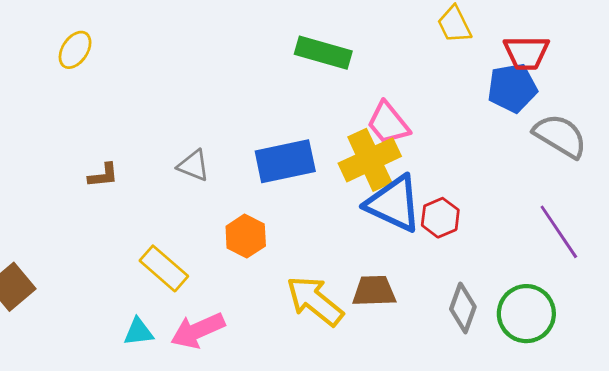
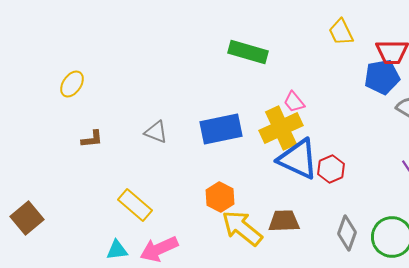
yellow ellipse: (75, 50) -> (72, 84), moved
pink trapezoid: (388, 123) -> (294, 102), size x0.7
orange hexagon: (246, 236) -> (220, 197), moved

